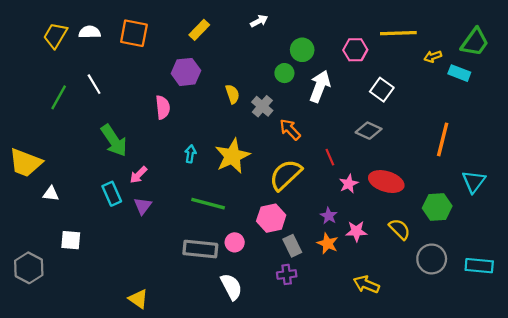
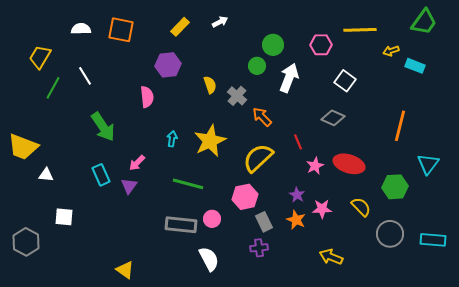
white arrow: (259, 21) -> (220, 22), moved
yellow trapezoid: (55, 35) -> (40, 57), moved
green trapezoid: (475, 42) -> (424, 22), moved
pink arrow: (138, 175) -> (137, 163), moved

